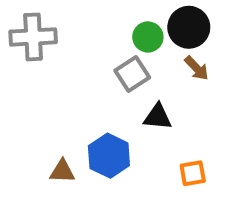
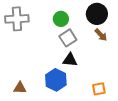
green circle: (148, 37) -> (61, 19), moved
black triangle: (158, 117) -> (70, 60), moved
brown triangle: (62, 171) -> (20, 88), moved

